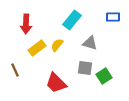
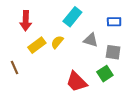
blue rectangle: (113, 17) -> (114, 22), moved
gray square: (85, 68) -> (113, 52), moved
red trapezoid: (56, 83) -> (76, 82), moved

